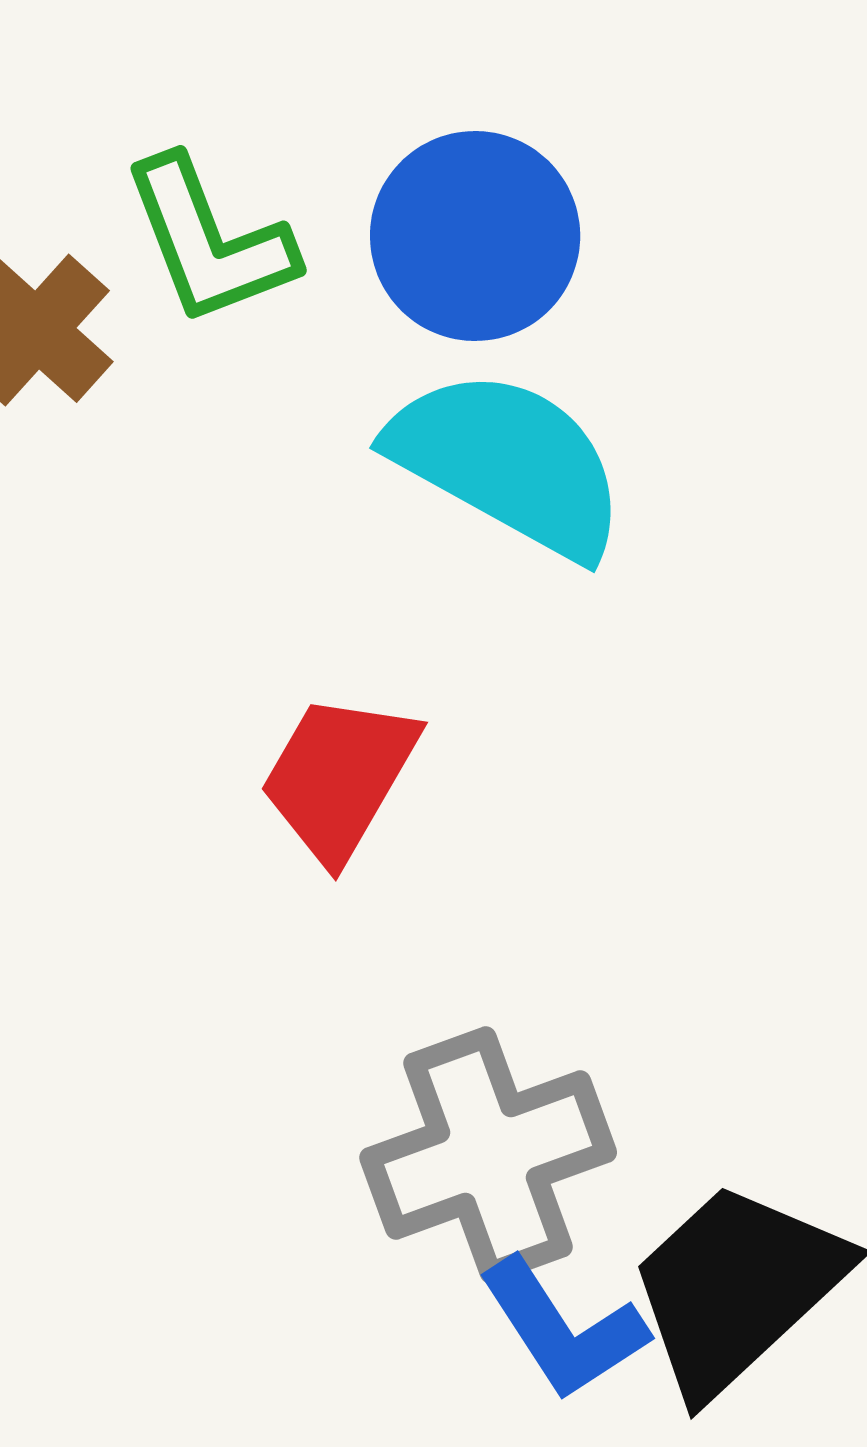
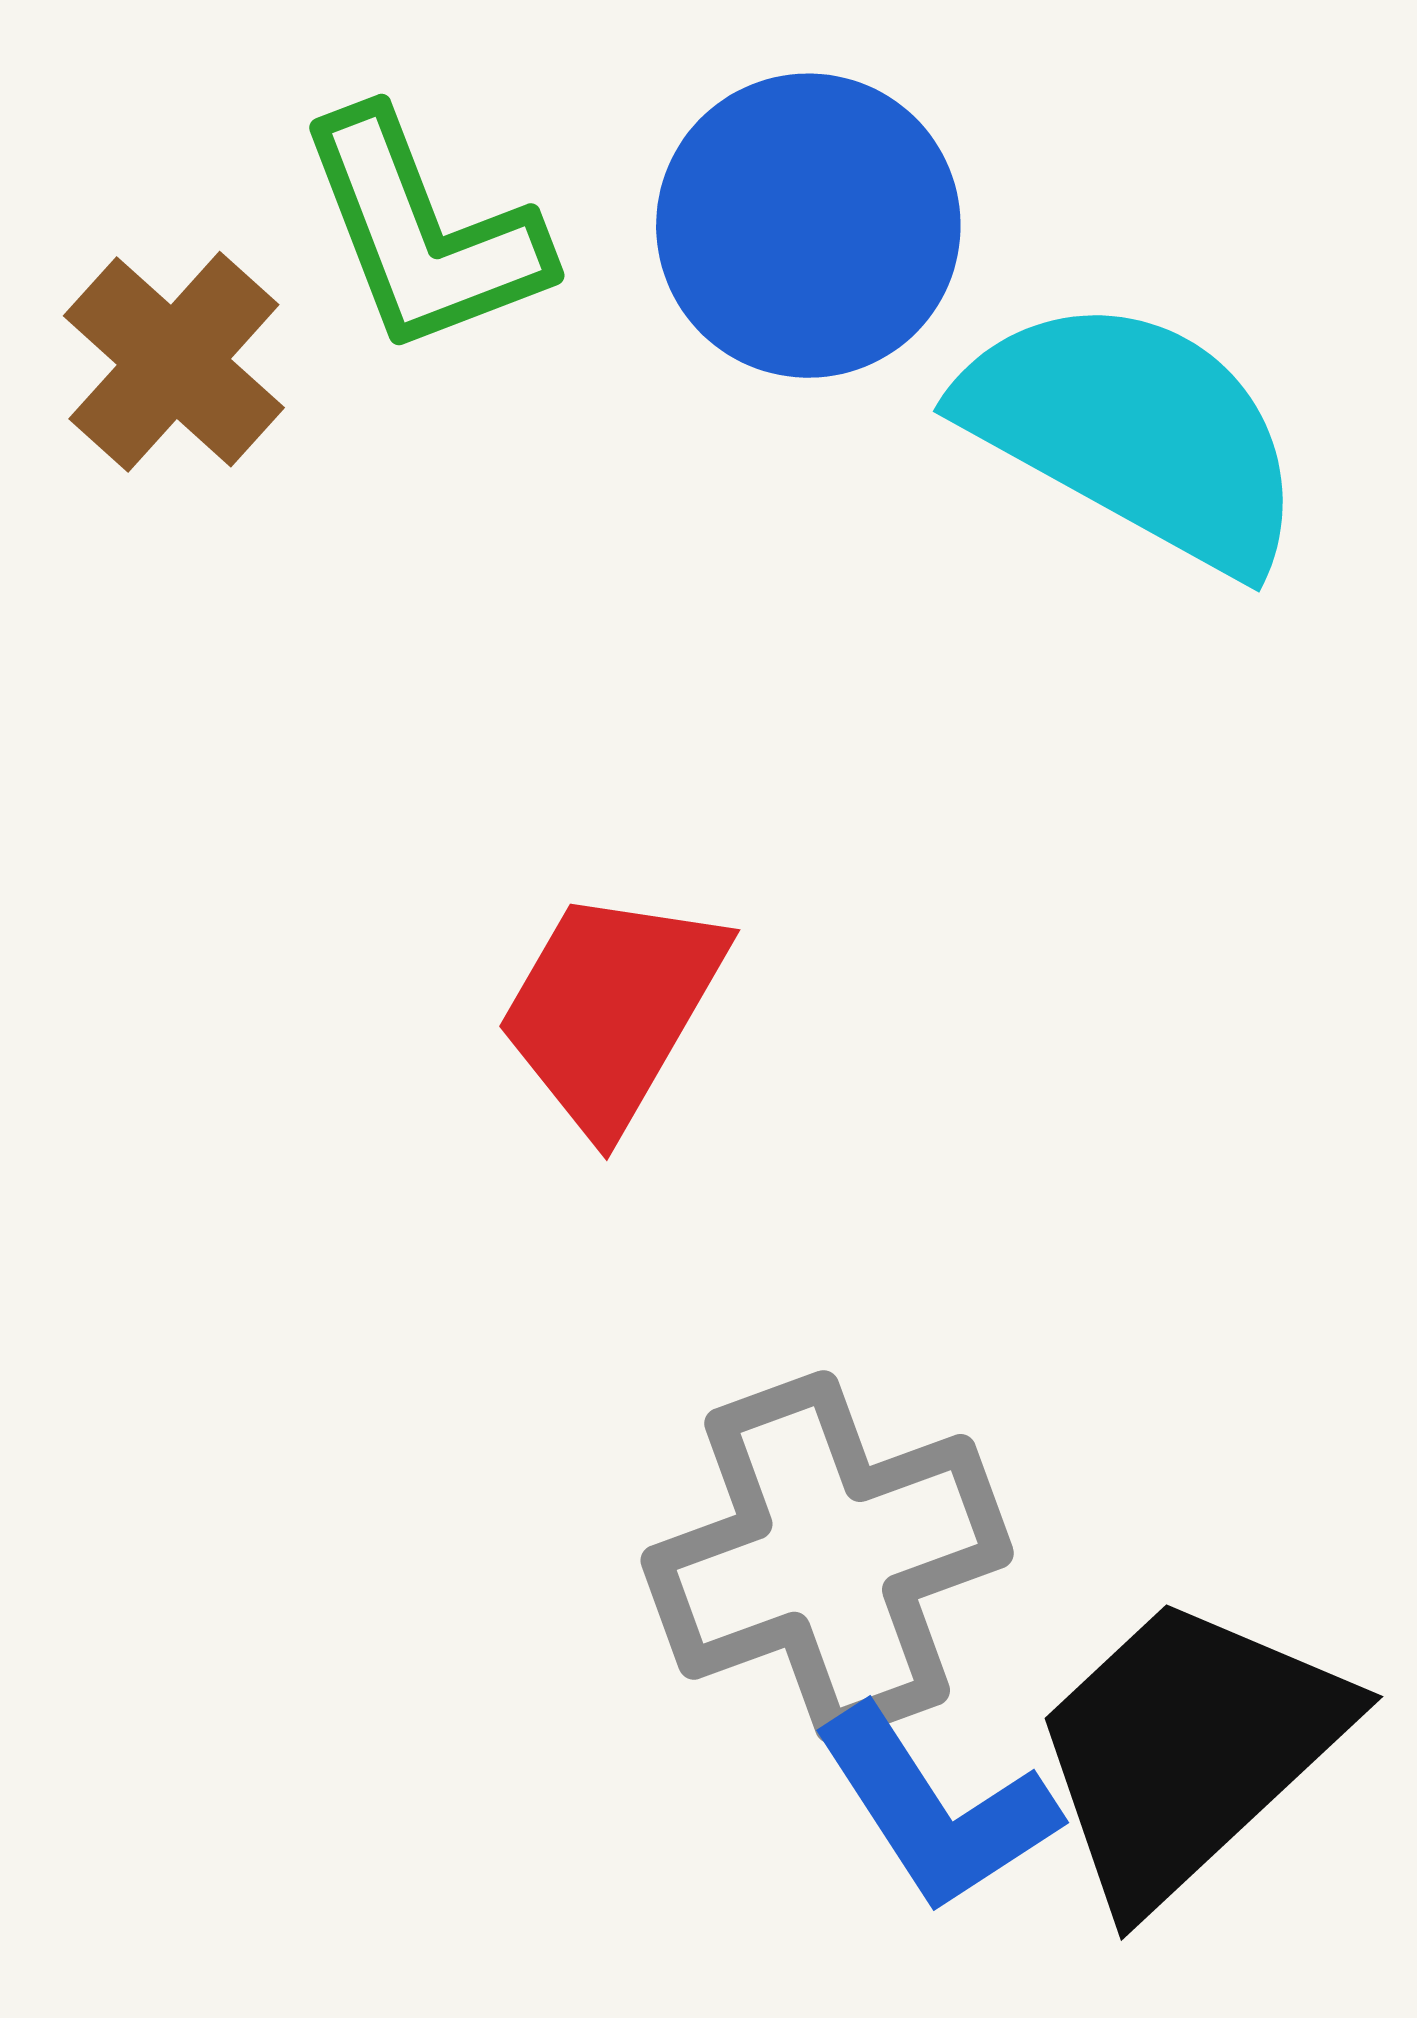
cyan semicircle: (508, 463) -> (1134, 433), moved

